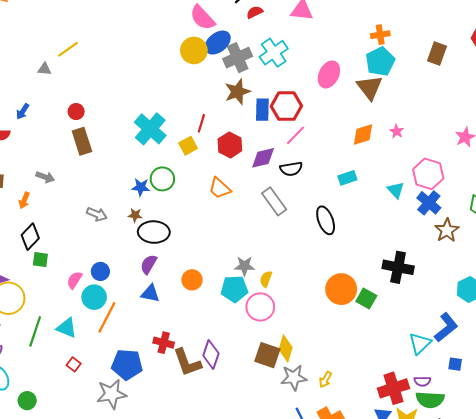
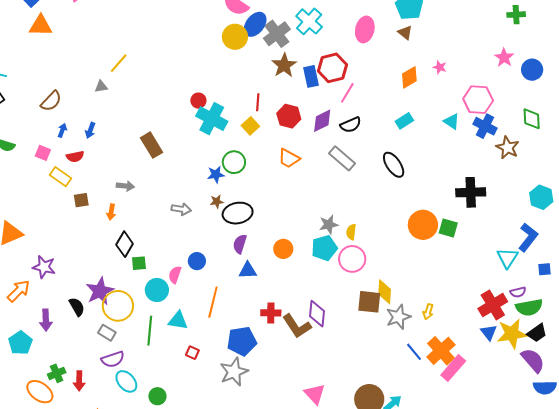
brown triangle: (370, 87) -> (405, 33), size x0.6
red circle: (76, 112) -> (198, 101), moved
cyan circle: (94, 297) -> (157, 290), moved

